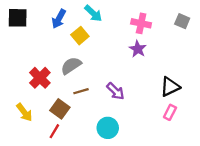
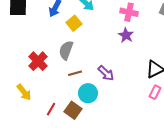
gray semicircle: (71, 66) -> (66, 50), turned -36
brown square: (60, 109) -> (73, 110), moved
cyan circle: (108, 128) -> (88, 93), moved

